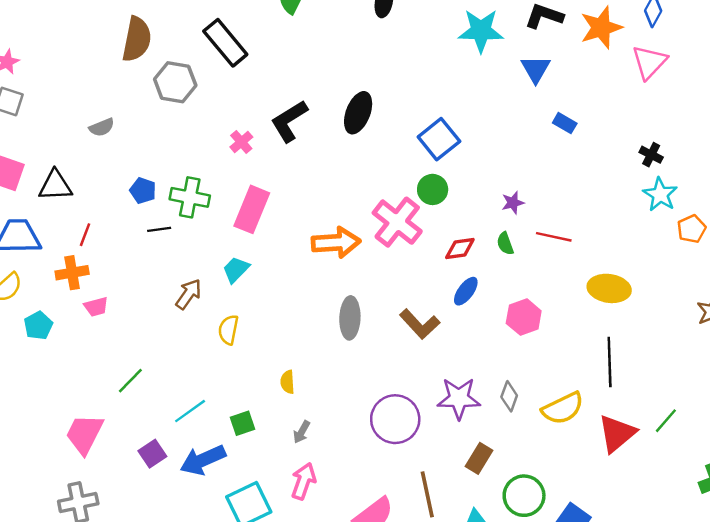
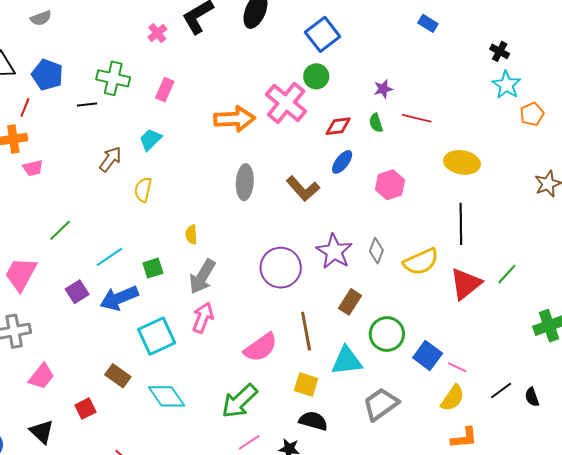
blue pentagon: (143, 191) -> (47, 75), moved, size x1.4
pink rectangle: (252, 209) -> (165, 90), size x0.6
purple star: (459, 398) -> (334, 251), turned 30
gray arrow: (302, 432) -> (202, 277), size x1.8

